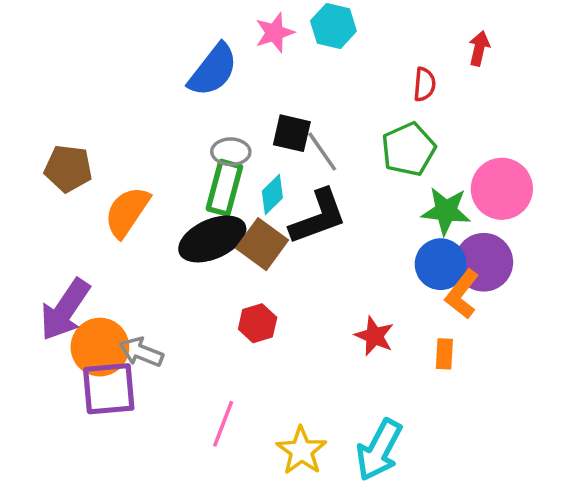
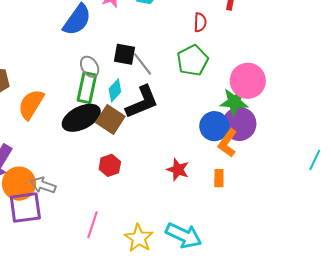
gray ellipse: (231, 152) -> (90, 67), turned 60
green star: (446, 211) -> (234, 102), moved
cyan arrow: (379, 450) -> (184, 236), turned -90

